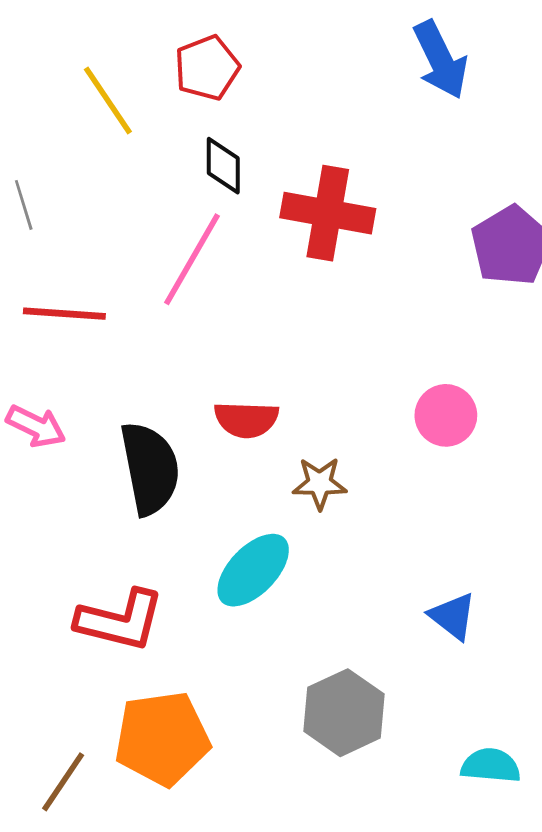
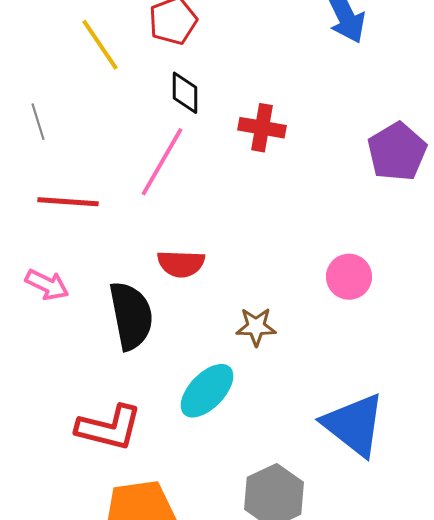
red cross: (328, 213) -> (262, 128), size x0.7
red semicircle: (246, 419) -> (181, 264), moved
blue triangle: (453, 616) -> (354, 425), size x1.8

